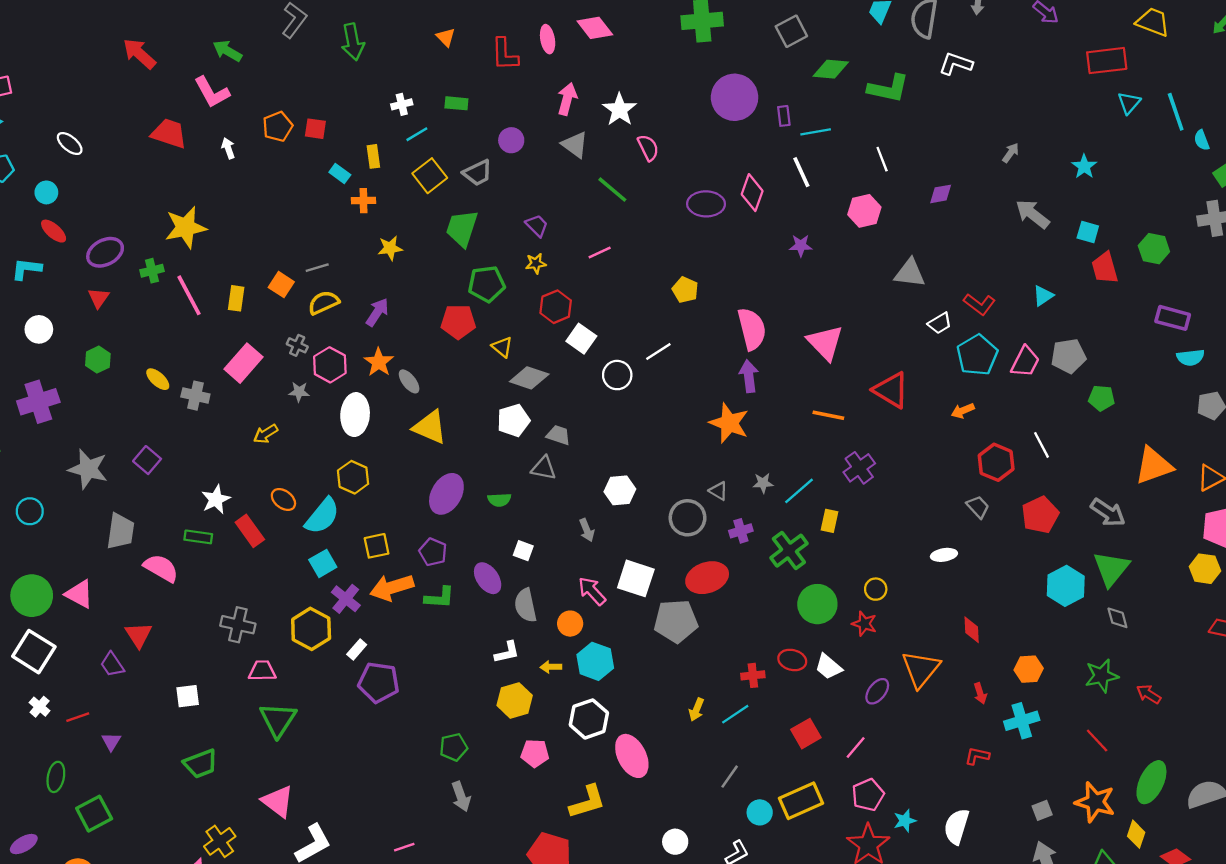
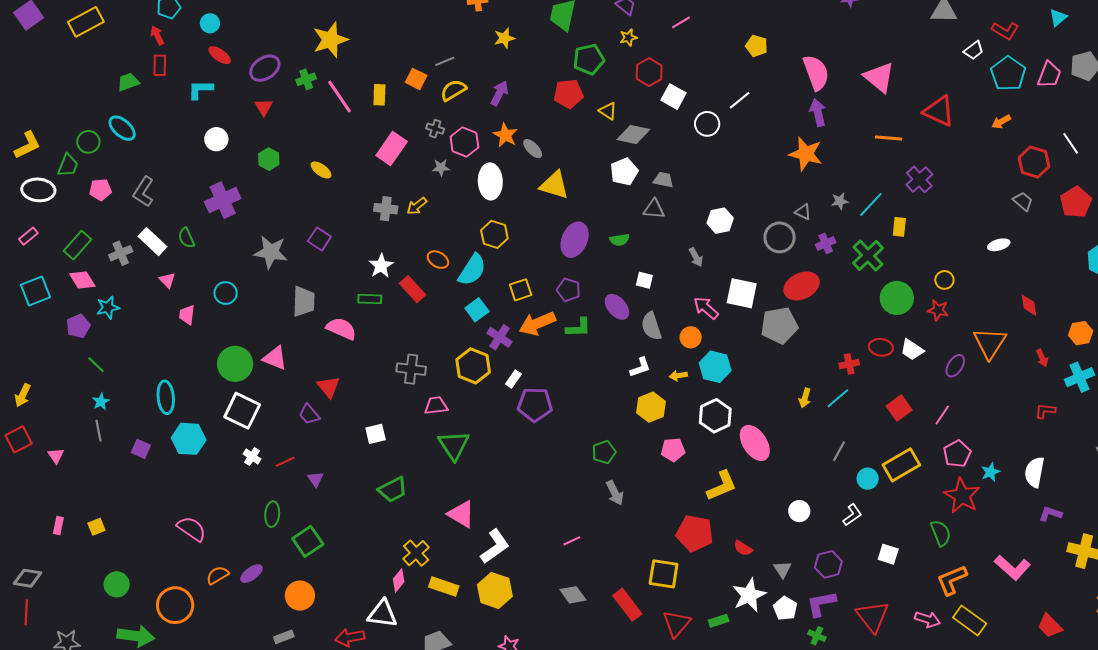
gray cross: (195, 396) -> (386, 209), moved

